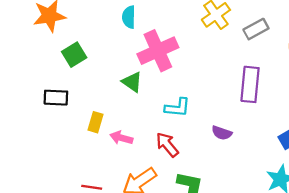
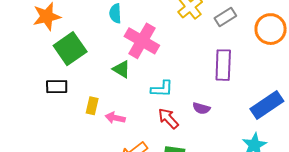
pink cross: (158, 51) -> (142, 41), turned -32
green square: (74, 55) -> (70, 49), size x1.5
red arrow: (167, 145) -> (168, 118), moved

